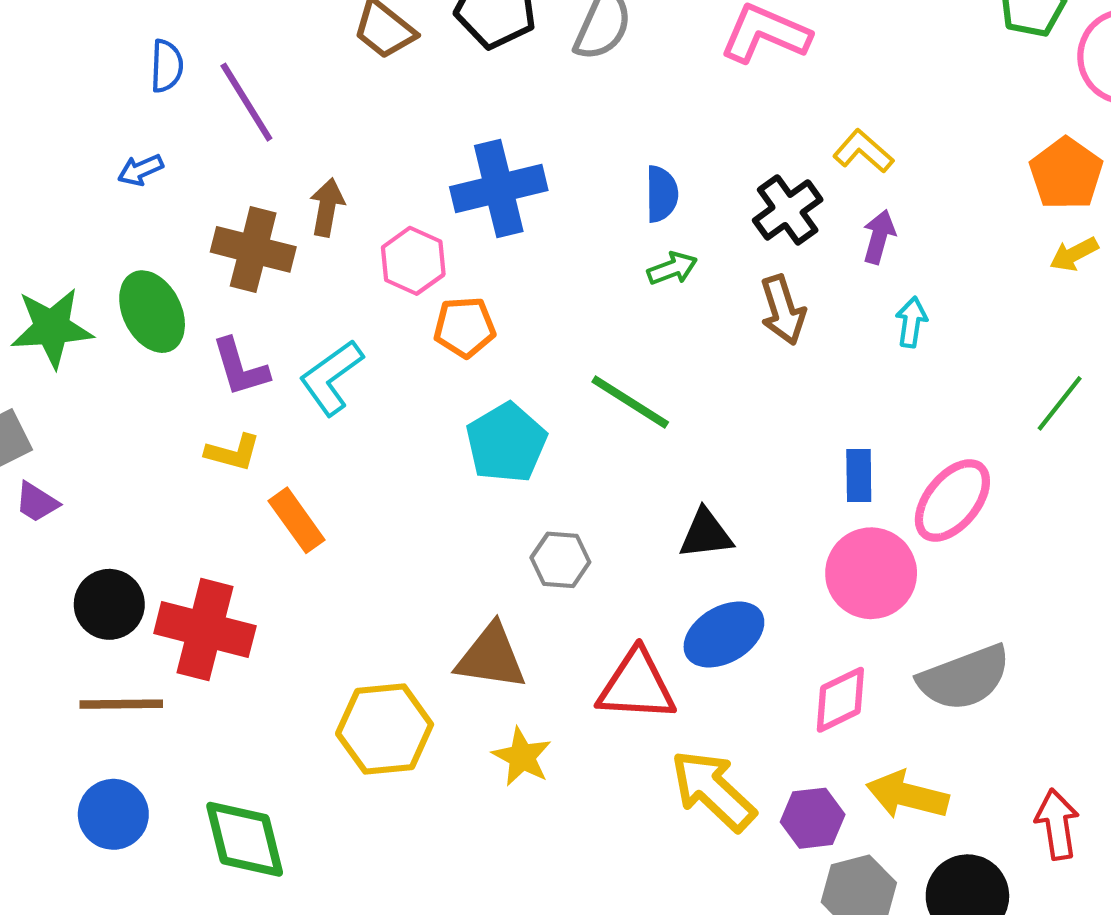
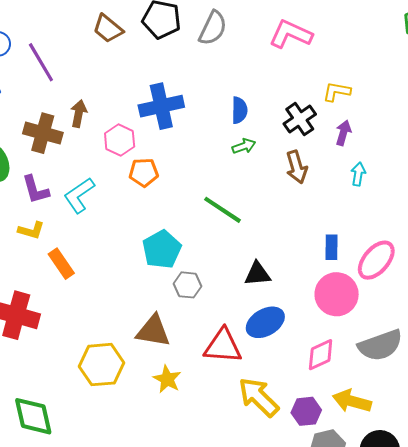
yellow L-shape: (863, 151) -> (337, 92), turned -32
cyan pentagon: (506, 443) -> (162, 249), moved

